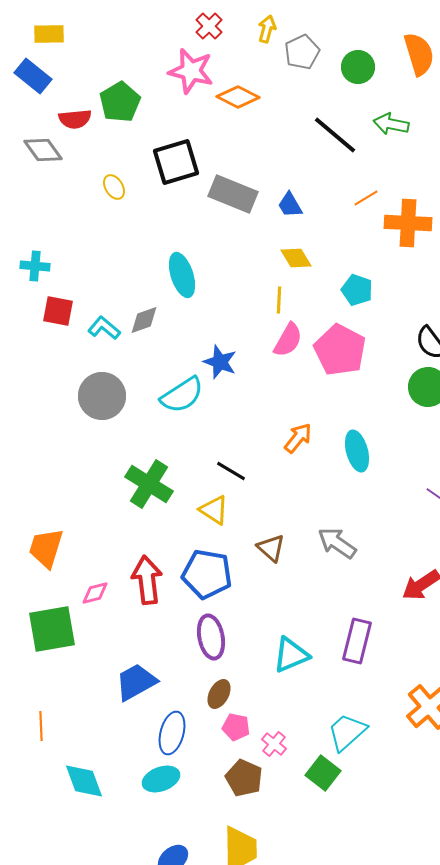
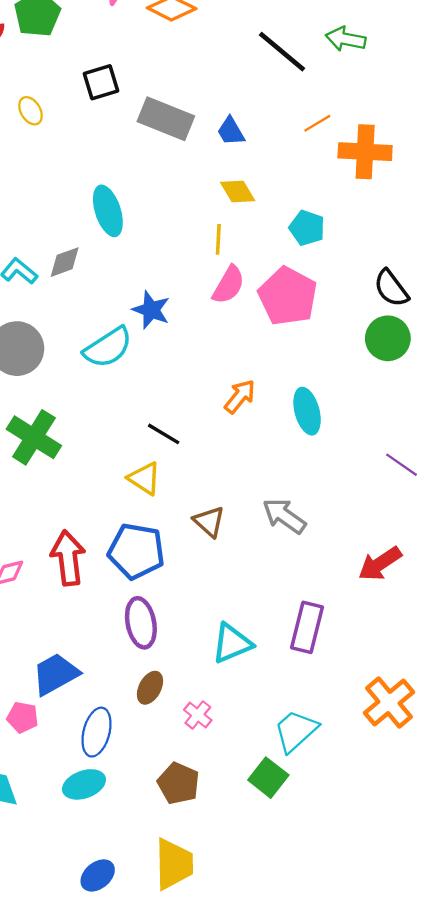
black square: (176, 162) -> (101, 82), size x0.7
green cross: (149, 484) -> (34, 437), moved
pink pentagon: (236, 727) -> (23, 717), moved
pink cross: (274, 744) -> (198, 715), moved

